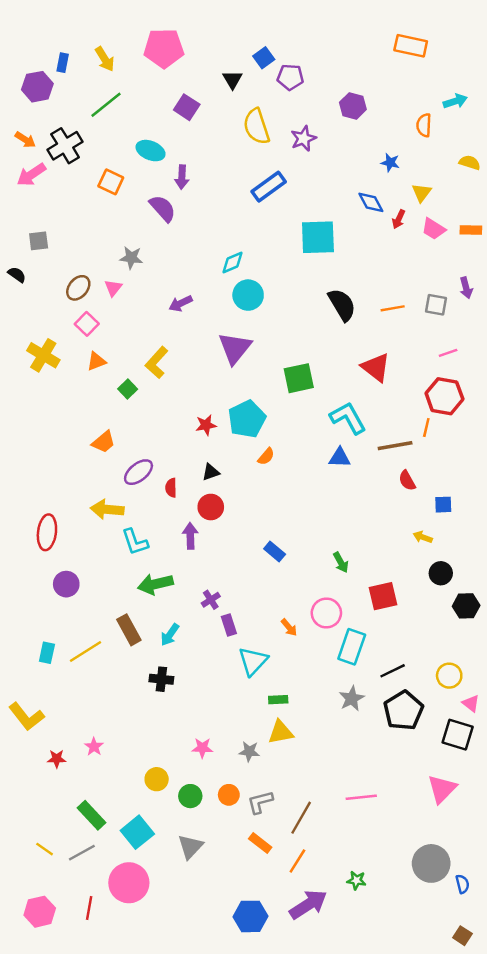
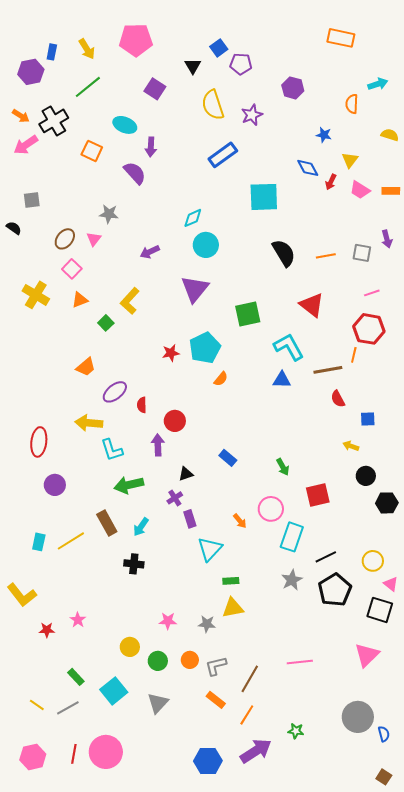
black triangle: (211, 472) -> (186, 474), moved
green rectangle: (92, 815) -> (76, 677), size x0.7
pink circle: (129, 883) -> (106, 752), moved

